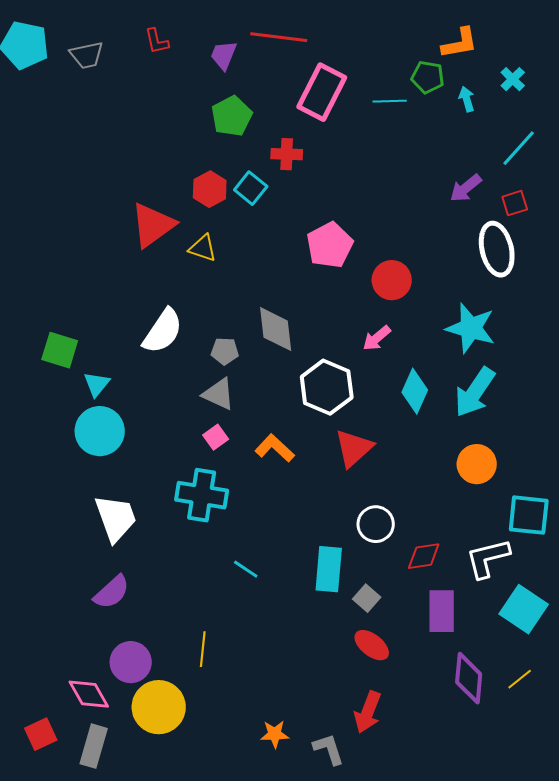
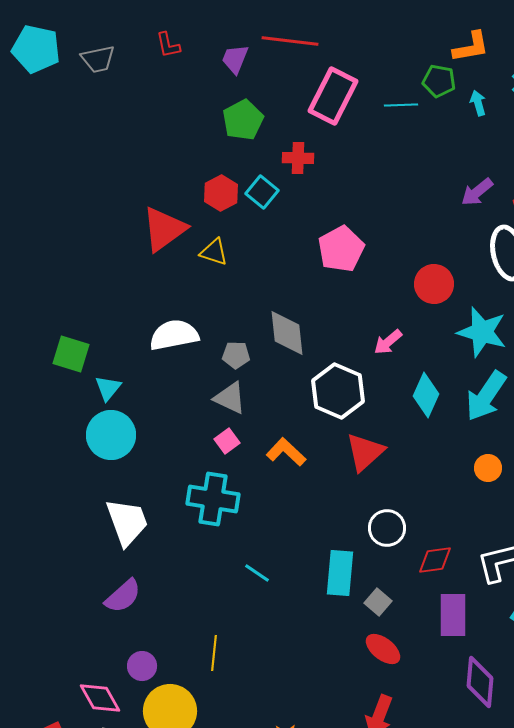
red circle: (392, 280) -> (434, 284), moved
white semicircle: (163, 331) -> (174, 335), turned -135
orange circle: (477, 464) -> (488, 468), size x0.7
purple circle: (131, 662) -> (142, 666), size x0.7

